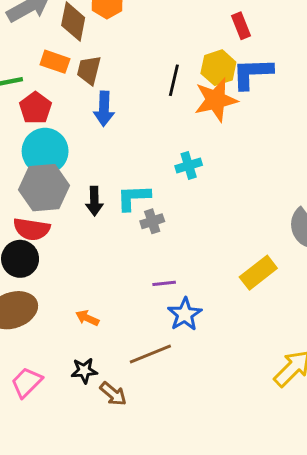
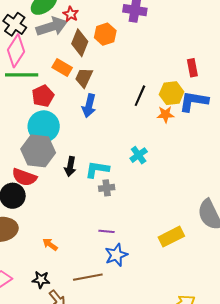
orange star: (216, 100) -> (166, 114), size x0.6
cyan cross: (189, 165) -> (139, 155), turned -30

